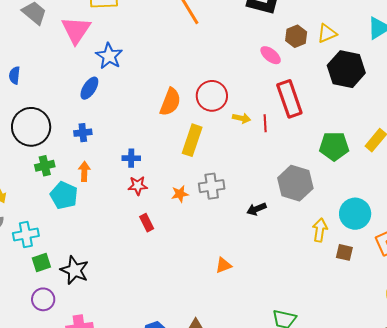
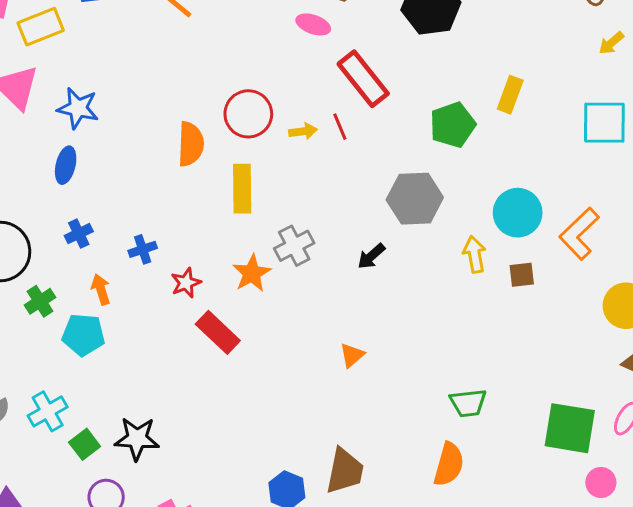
blue cross: (131, 158) -> (143, 249), moved
orange star: (180, 194) -> (252, 273), size x1.4
red rectangle: (147, 223) -> (218, 332), size x1.6

